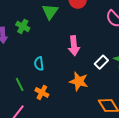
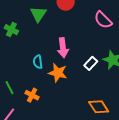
cyan semicircle: (39, 64) -> (38, 62), moved
orange star: (79, 81) -> (58, 73), moved

